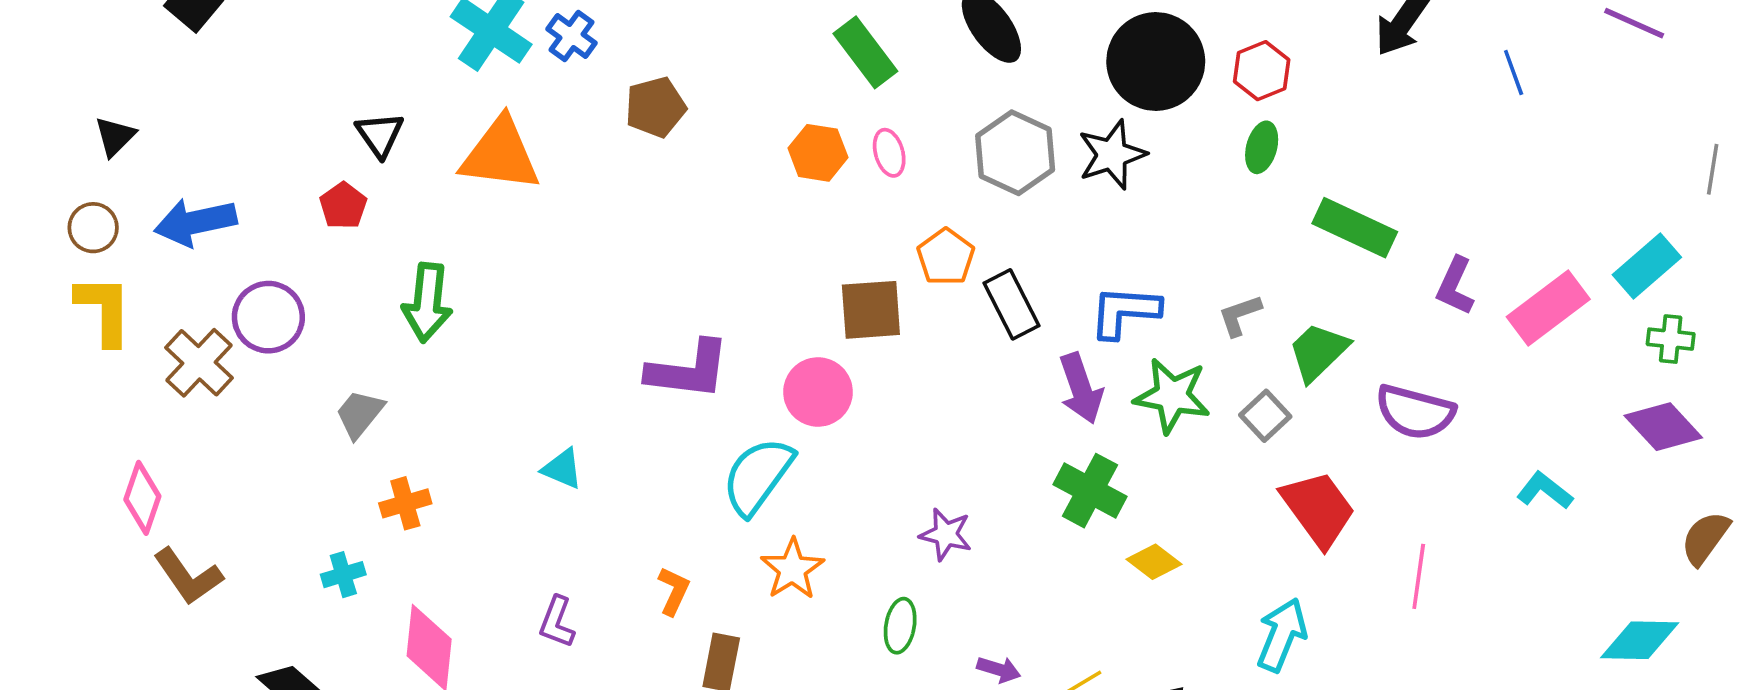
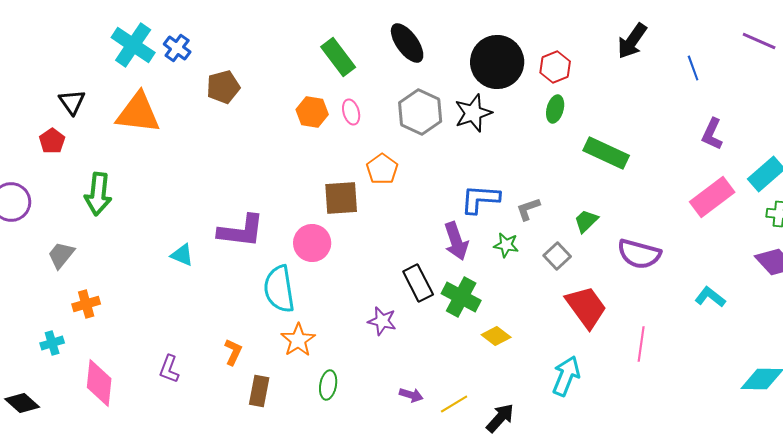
purple L-shape: (1455, 286) -> (712, 134), moved
black rectangle: (1011, 304) -> (418, 283), moved
gray L-shape: (1240, 315) -> (528, 209), moved
green trapezoid: (1318, 352) -> (586, 221), size x0.7
green star: (1172, 396) -> (506, 245), size x0.6
cyan triangle: (562, 469) -> (182, 255), moved
cyan semicircle: (758, 476) -> (279, 289), turned -45
green ellipse: (900, 626) -> (328, 385), moved

